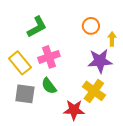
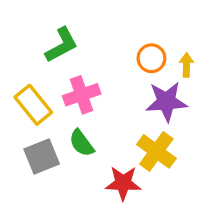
orange circle: (91, 26) -> (151, 58), moved
gray square: (25, 94) -> (42, 156), turned -30

